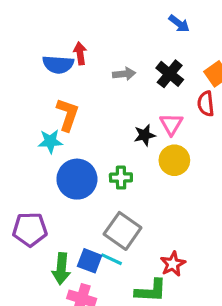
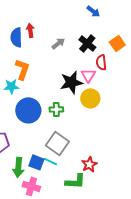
blue semicircle: (58, 64) -> (16, 37), turned 84
gray arrow: (124, 74) -> (58, 43), turned -32
red semicircle: (206, 104) -> (101, 62), moved
black star: (145, 135) -> (71, 82), size x1.6

